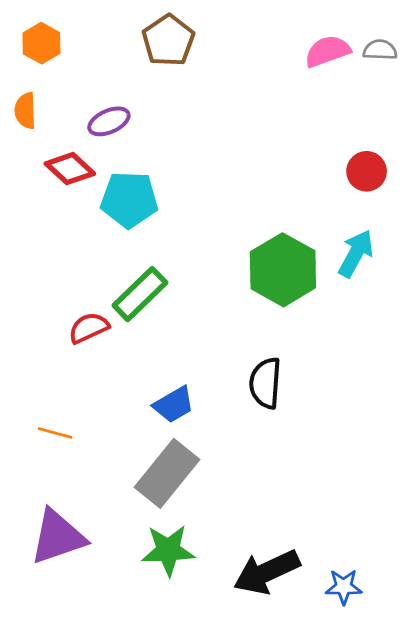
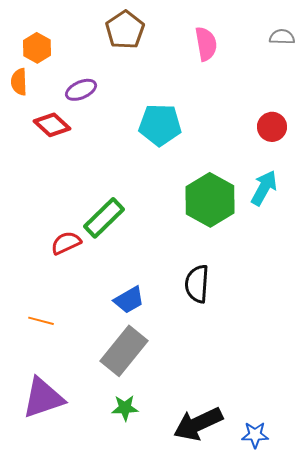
orange hexagon: (41, 43) -> (37, 48), moved
pink semicircle: (327, 51) -> (206, 44), moved, turned 100
cyan pentagon: (129, 200) -> (160, 125), moved
green star: (168, 550) -> (125, 408), size x0.7

